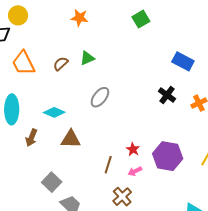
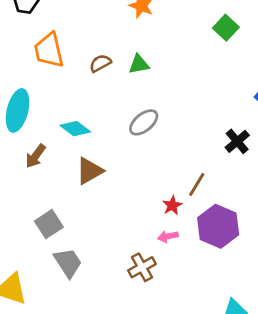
green square: (141, 19) -> (226, 28), turned -30
brown triangle: (71, 139) -> (89, 171), turned -45
brown line: (108, 165) -> (197, 184), moved

